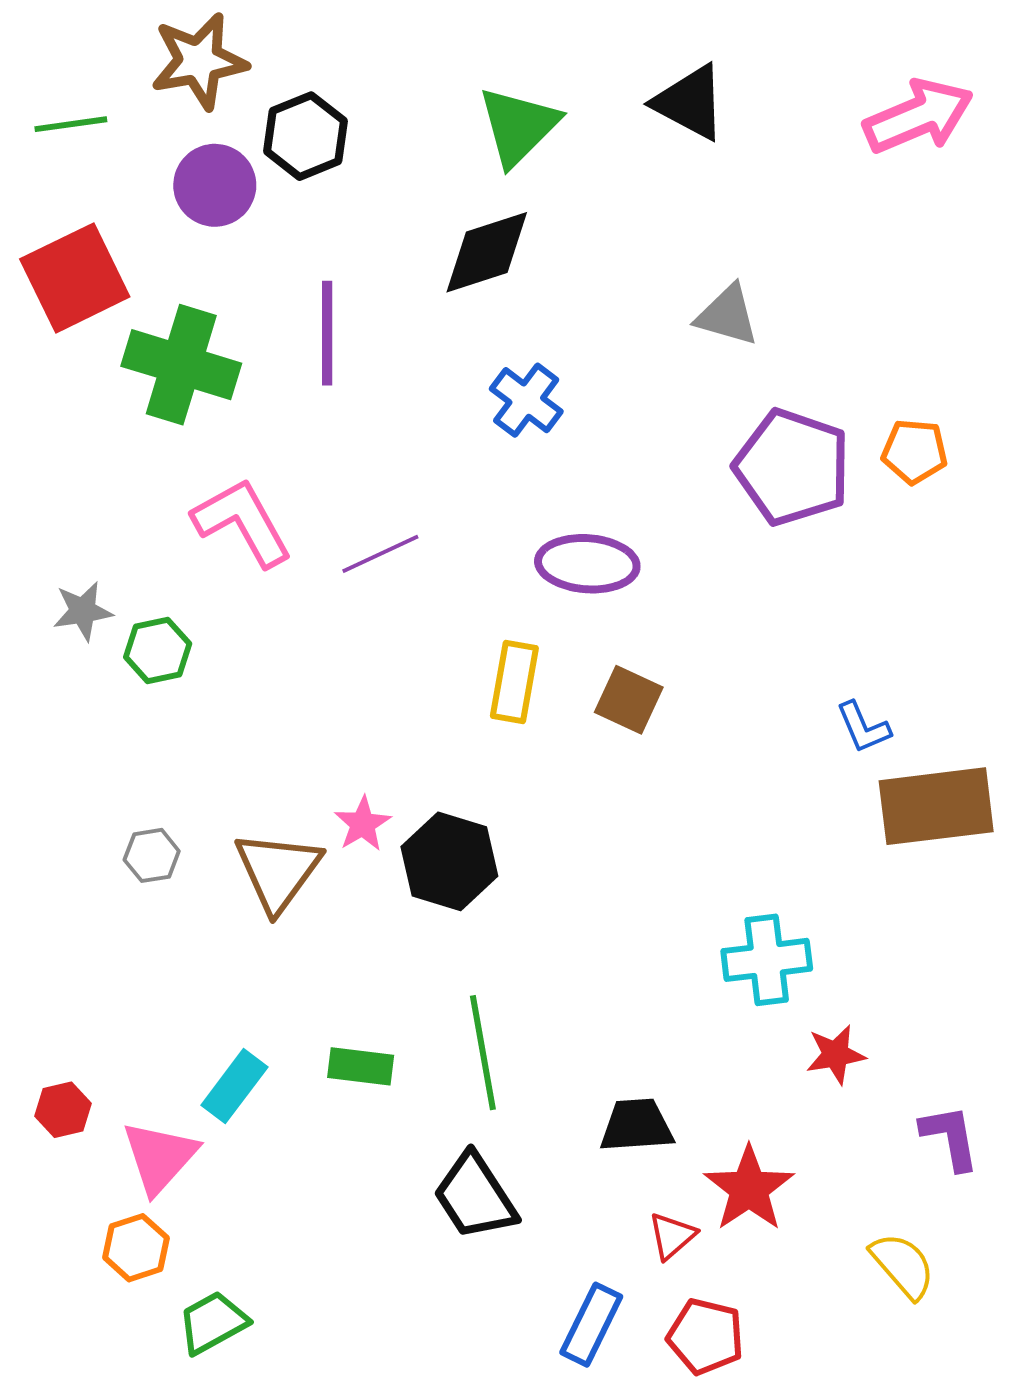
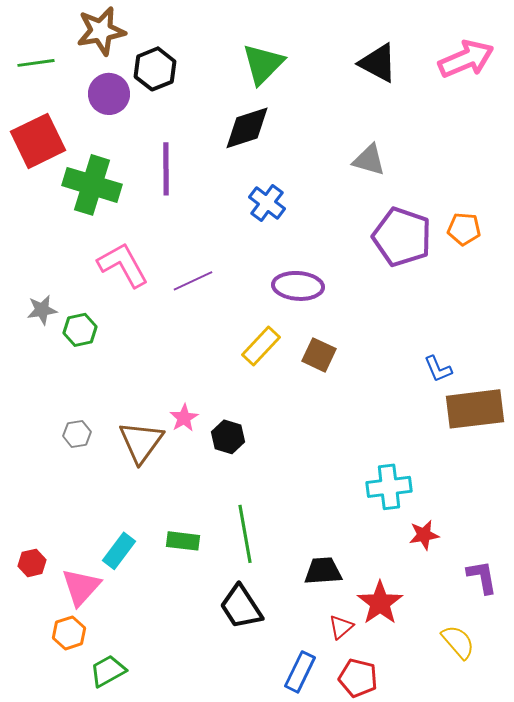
black triangle: (690, 103) -> (378, 63), moved
yellow rectangle: (514, 682) -> (261, 346), turned 33
black hexagon: (449, 861) -> (228, 437), size x0.7

